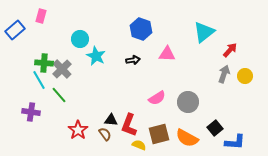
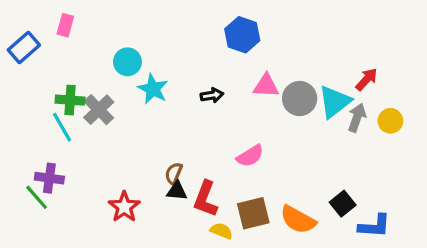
blue hexagon: (141, 29) -> (242, 35), moved
cyan triangle: (204, 32) -> (335, 102), moved
green line: (59, 95) -> (37, 197), moved
gray circle: (188, 102) -> (300, 98), moved
brown semicircle: (105, 134) -> (174, 173), moved, turned -120

